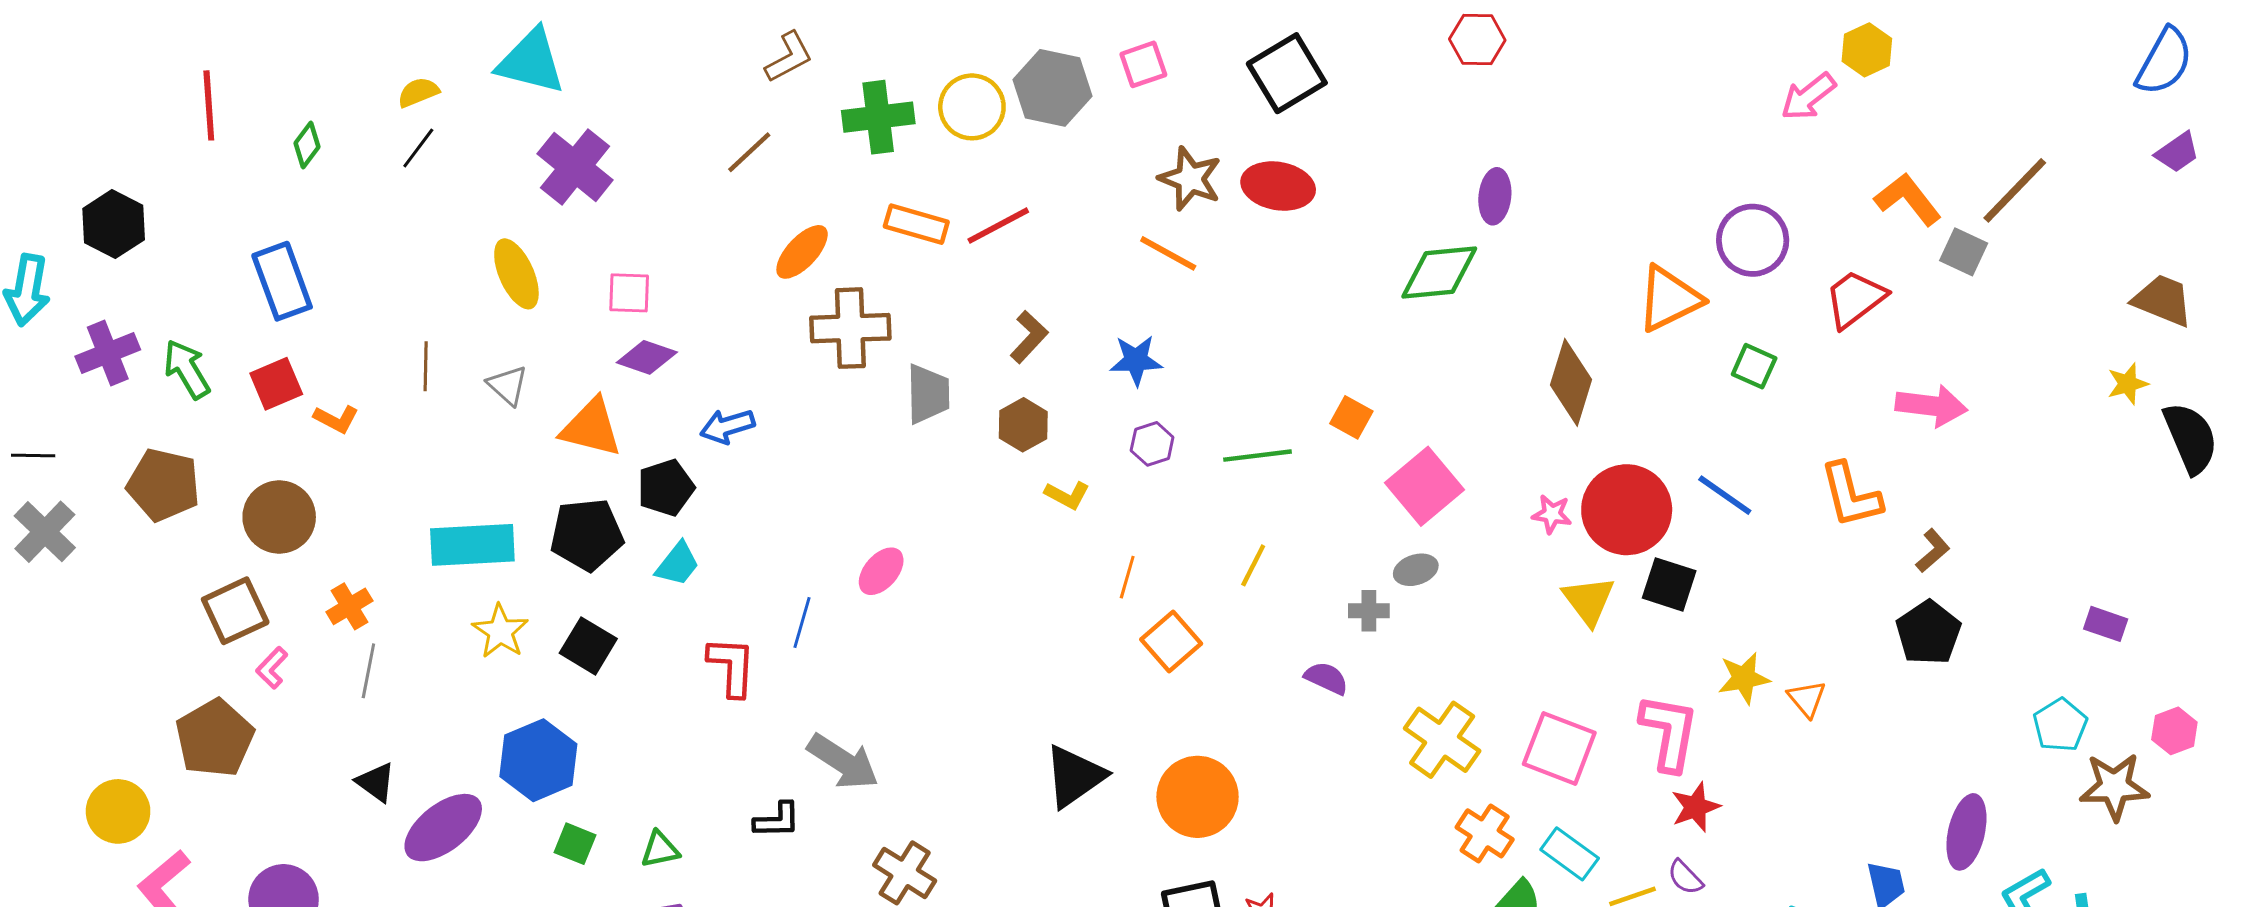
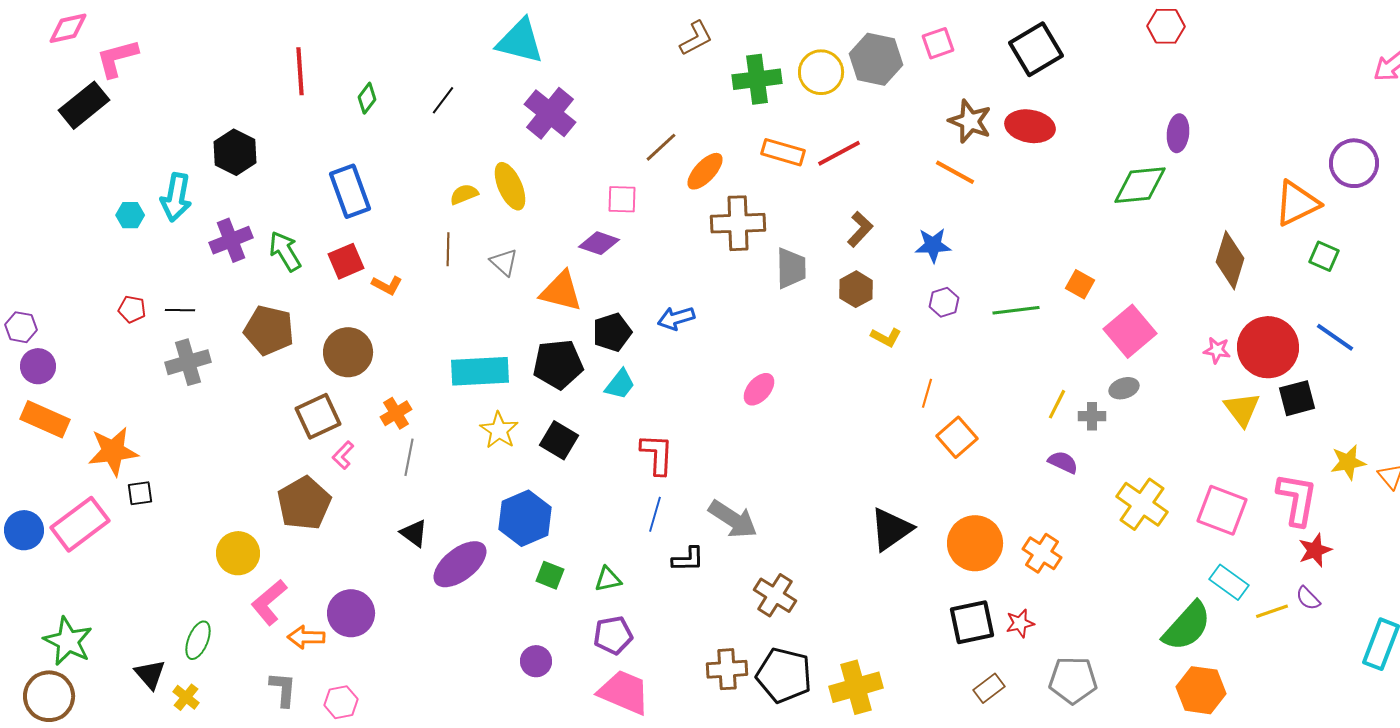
yellow semicircle: (418, 92) -> (464, 194), moved
brown line: (749, 152) -> (661, 147), moved
pink square: (629, 293) -> (622, 199), moved
green square: (1754, 366) -> (1324, 256), moved
blue arrow: (727, 426) -> (676, 318), moved
gray cross: (45, 532) -> (188, 362), turned 30
yellow line: (1253, 565) -> (1057, 404), moved
black square: (1669, 584) -> (1297, 398), turned -33
blue line: (802, 622) -> (655, 514), moved
orange cross: (1485, 833) -> (1042, 553), moved

